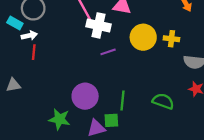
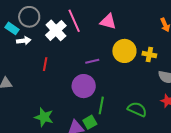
white cross: (98, 25) -> (56, 30), moved, turned 30
red line: (34, 52) -> (45, 64), moved
purple circle: (85, 96) -> (84, 86), moved
green square: (111, 120) -> (90, 122), turned -32

